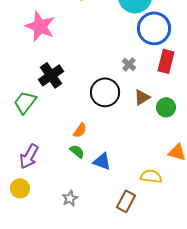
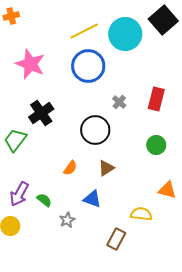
blue circle: (154, 28) -> (88, 66), moved
brown triangle: (142, 97) -> (106, 168), moved
green semicircle: (77, 151) -> (44, 200), moved
gray star: (70, 198) -> (67, 220), moved

